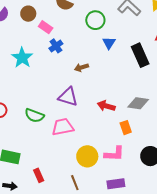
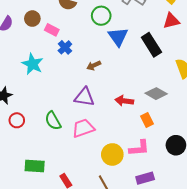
blue triangle: (109, 43) -> (118, 37), size x1.5
gray diamond: (138, 103) -> (156, 94), turned 30
green semicircle: (34, 115) -> (53, 121), turned 48

